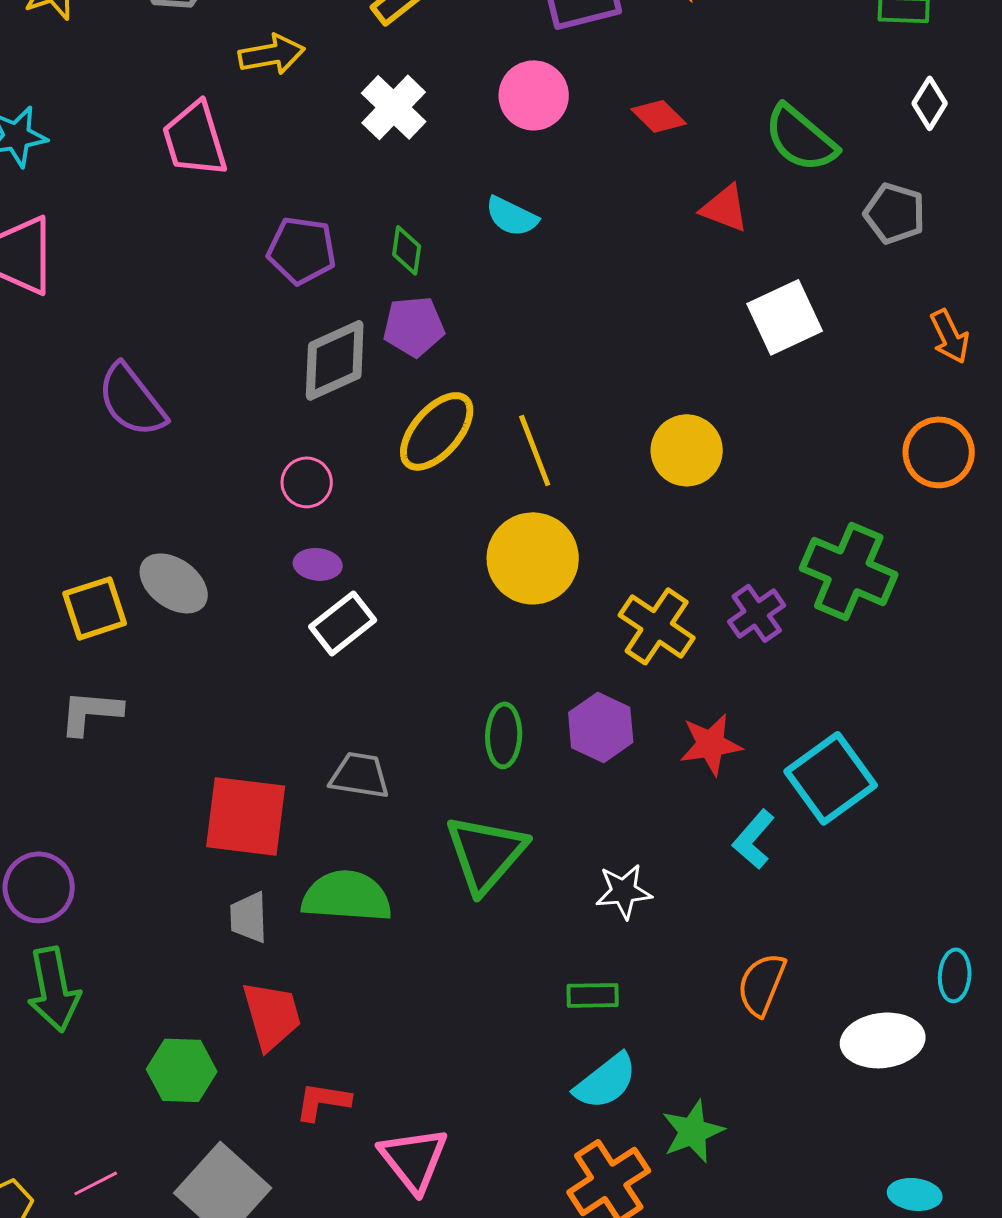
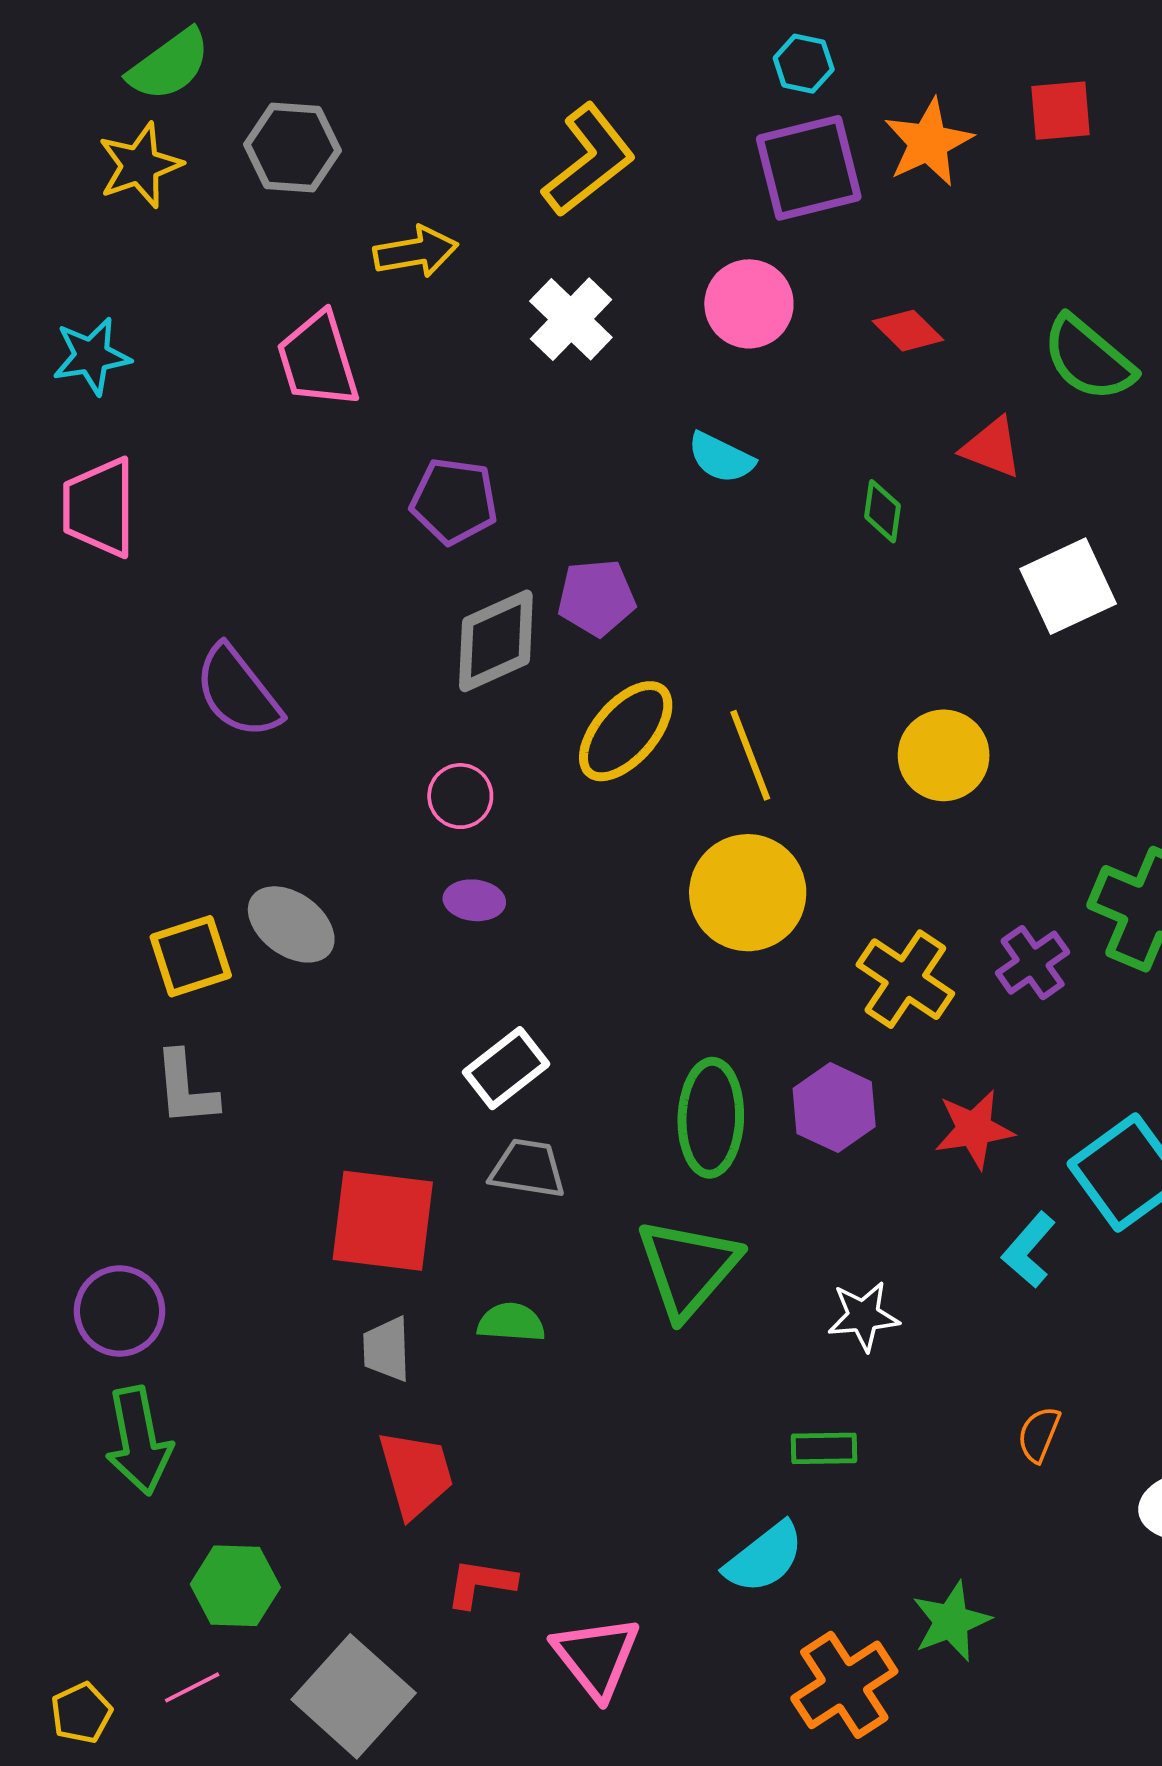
green diamond: (407, 250) -> (882, 511), moved
white rectangle: (343, 623) -> (506, 1068), moved
gray L-shape: (91, 712) -> (186, 1088), turned -100
green ellipse: (504, 735) -> (711, 1118), size x1.4
green semicircle: (347, 896) -> (511, 1322), size x0.6
orange semicircle: (762, 984) -> (1039, 1434), size x0.7
green hexagon: (182, 1070) -> (235, 1586), moved
cyan semicircle: (606, 1081) -> (764, 1558), moved

